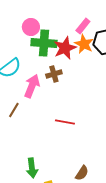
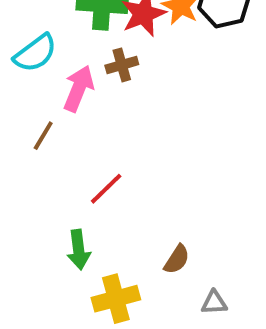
red line: (65, 122) -> (106, 189), moved, turned -54

